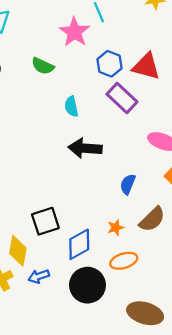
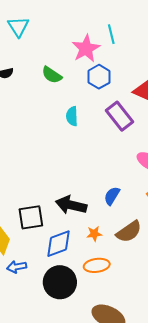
blue hexagon: (109, 64) -> (99, 77), moved
black arrow: (85, 148) -> (71, 205), moved

